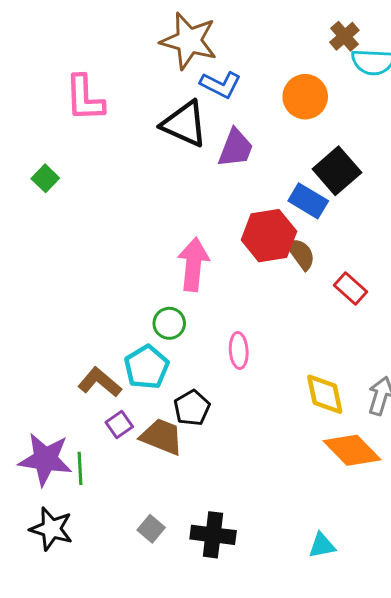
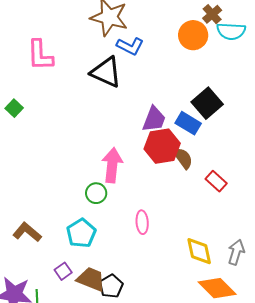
orange circle: (305, 97) -> (193, 35), moved
purple trapezoid: (236, 148) -> (154, 119), moved
green circle: (169, 323) -> (96, 193), moved
brown L-shape: (100, 382) -> (27, 232), moved
black pentagon: (192, 408) -> (111, 286), moved

